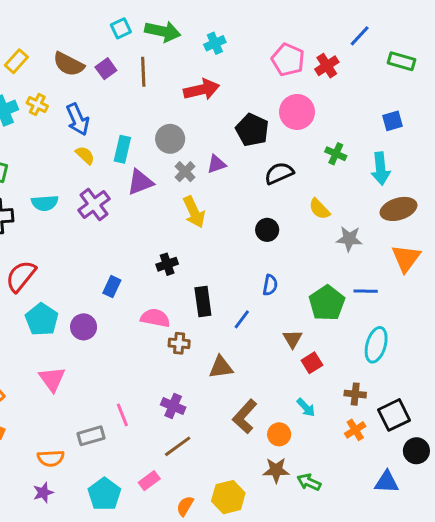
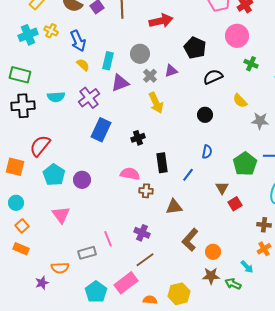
pink circle: (297, 112) -> (237, 36), moved
blue rectangle: (112, 287) -> (101, 130), moved, size x1.6
cyan arrow: (306, 407) -> (247, 267), moved
pink rectangle: (149, 481) -> (126, 283), size x1.6
purple star: (43, 493) -> (42, 283), moved
orange semicircle: (185, 506) -> (150, 300), turned 64

